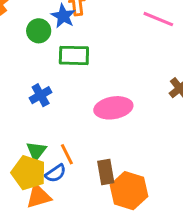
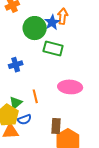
green circle: (39, 31) -> (35, 28), size x1.5
blue cross: (41, 95) -> (16, 65), moved
orange line: (67, 154) -> (35, 96), moved

